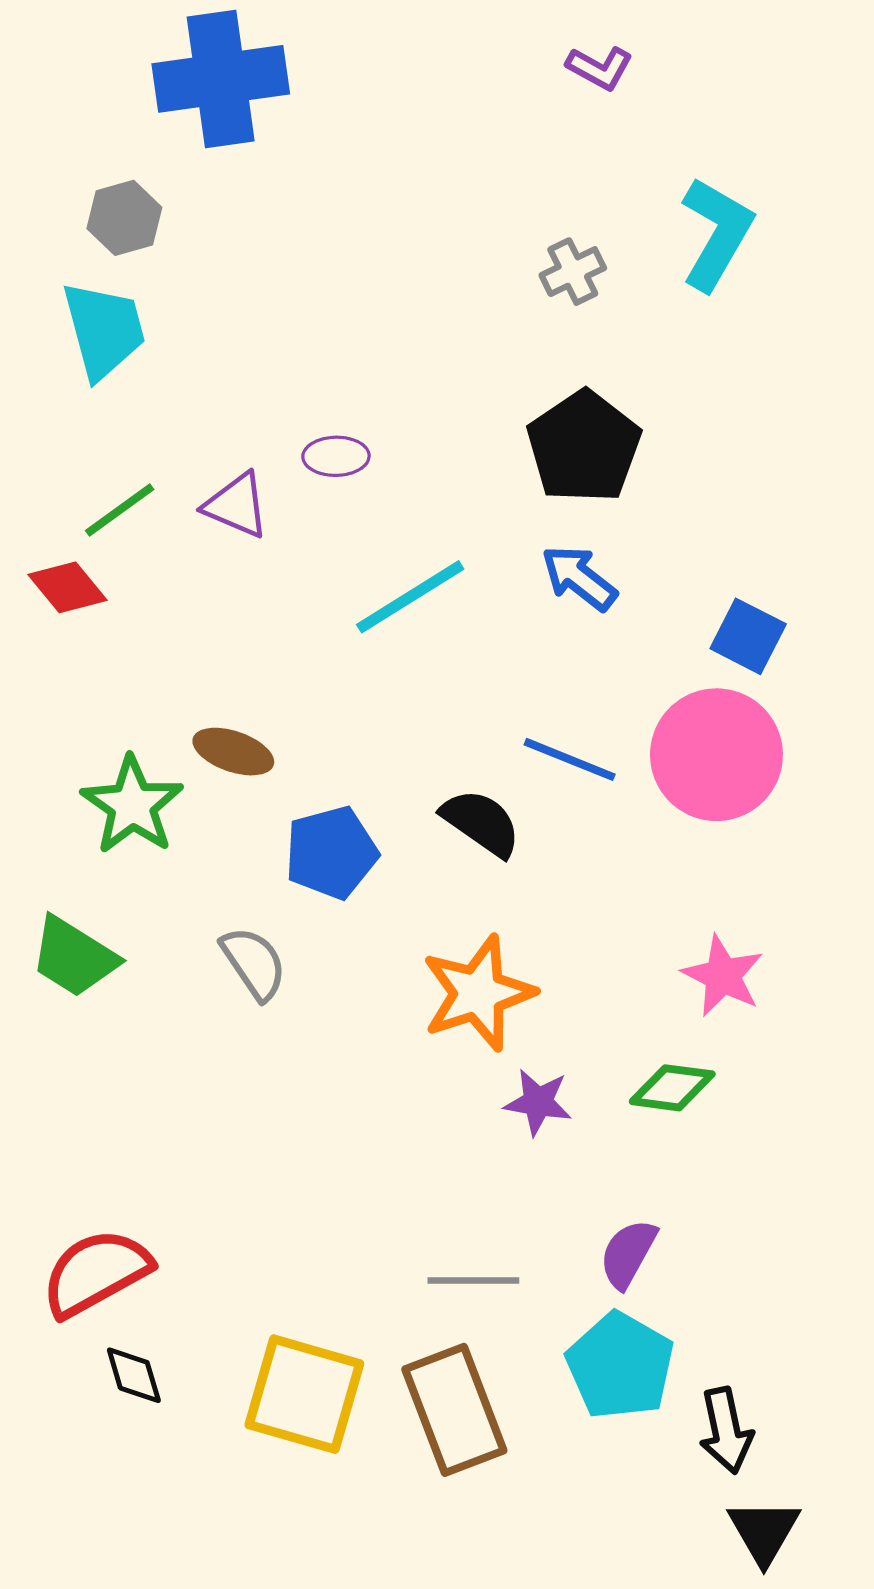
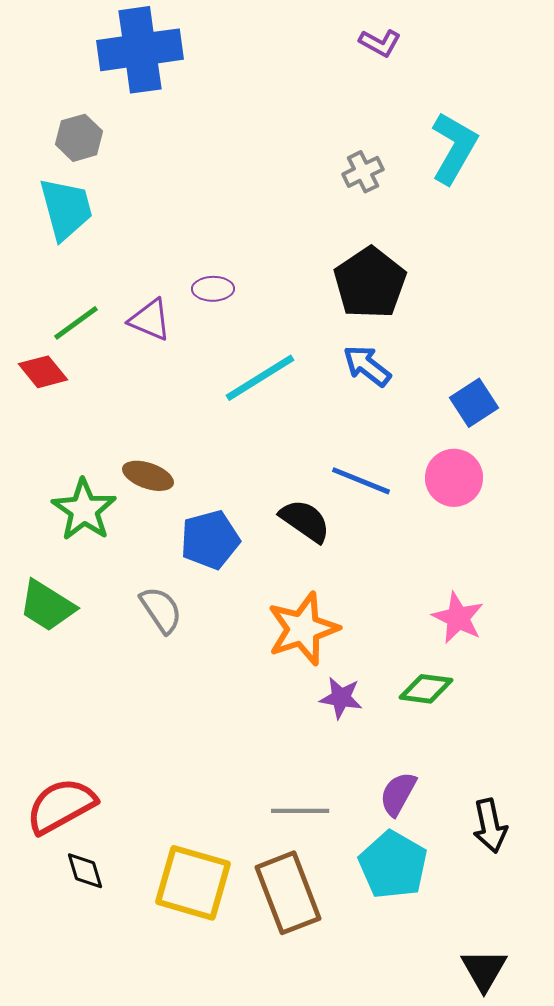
blue square: (748, 636) -> (474, 403), turned 30
pink circle: (716, 755) -> (454, 478), size x0.7
black arrow: (726, 1430) -> (490, 826), moved

